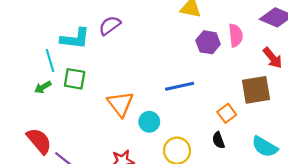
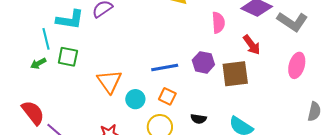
purple hexagon: (208, 42) -> (203, 62), moved
orange square: (227, 113) -> (167, 96), moved, turned -30
black semicircle: (218, 140) -> (199, 119), turned -63

